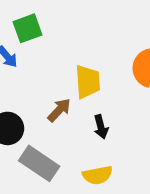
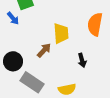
black arrow: (101, 127) -> (82, 60), moved

